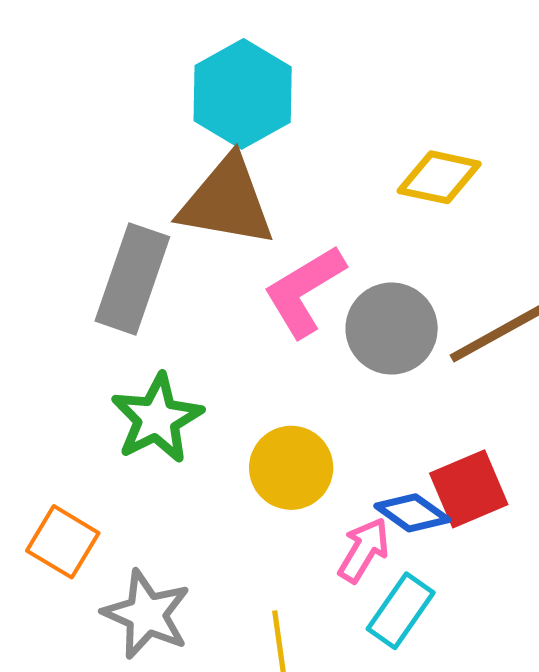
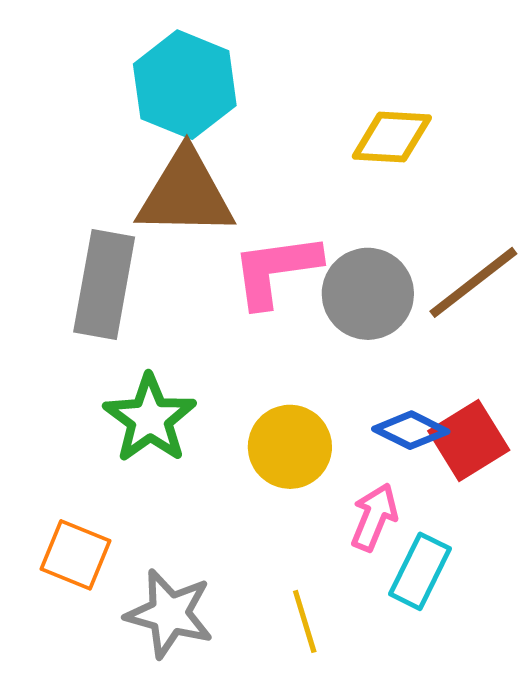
pink L-shape: (304, 291) -> (276, 270), turned 32
blue diamond: (412, 513) -> (411, 430), moved

